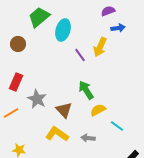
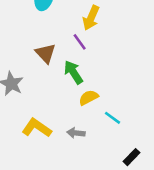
purple line: (80, 55) -> (80, 42), moved
brown triangle: (64, 110) -> (46, 53), moved

